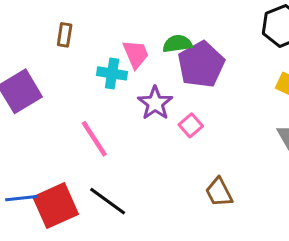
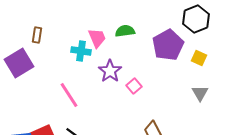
brown rectangle: (65, 35) -> (37, 35), moved
purple pentagon: (201, 65) -> (168, 45), moved

